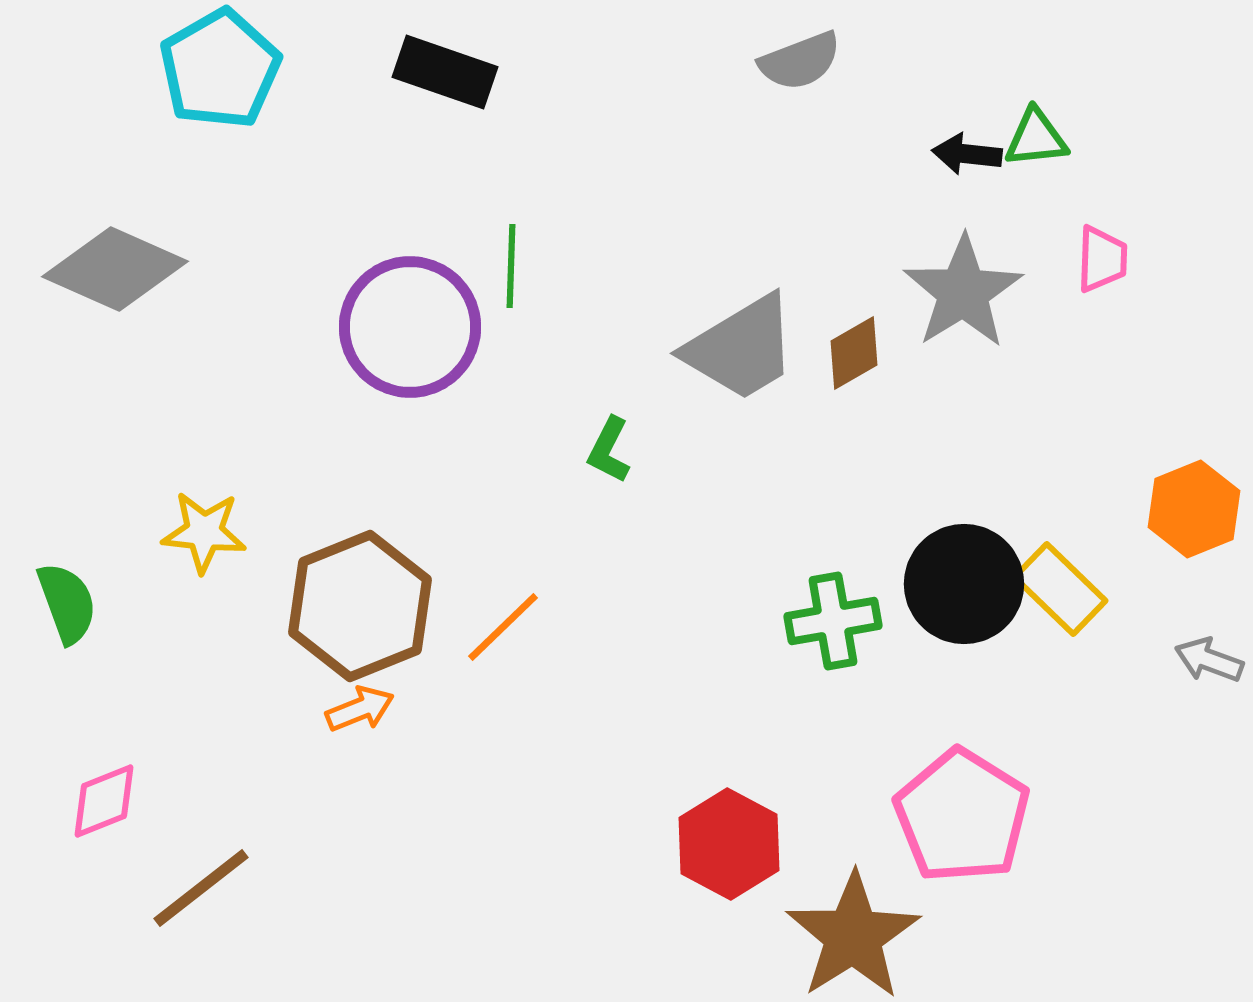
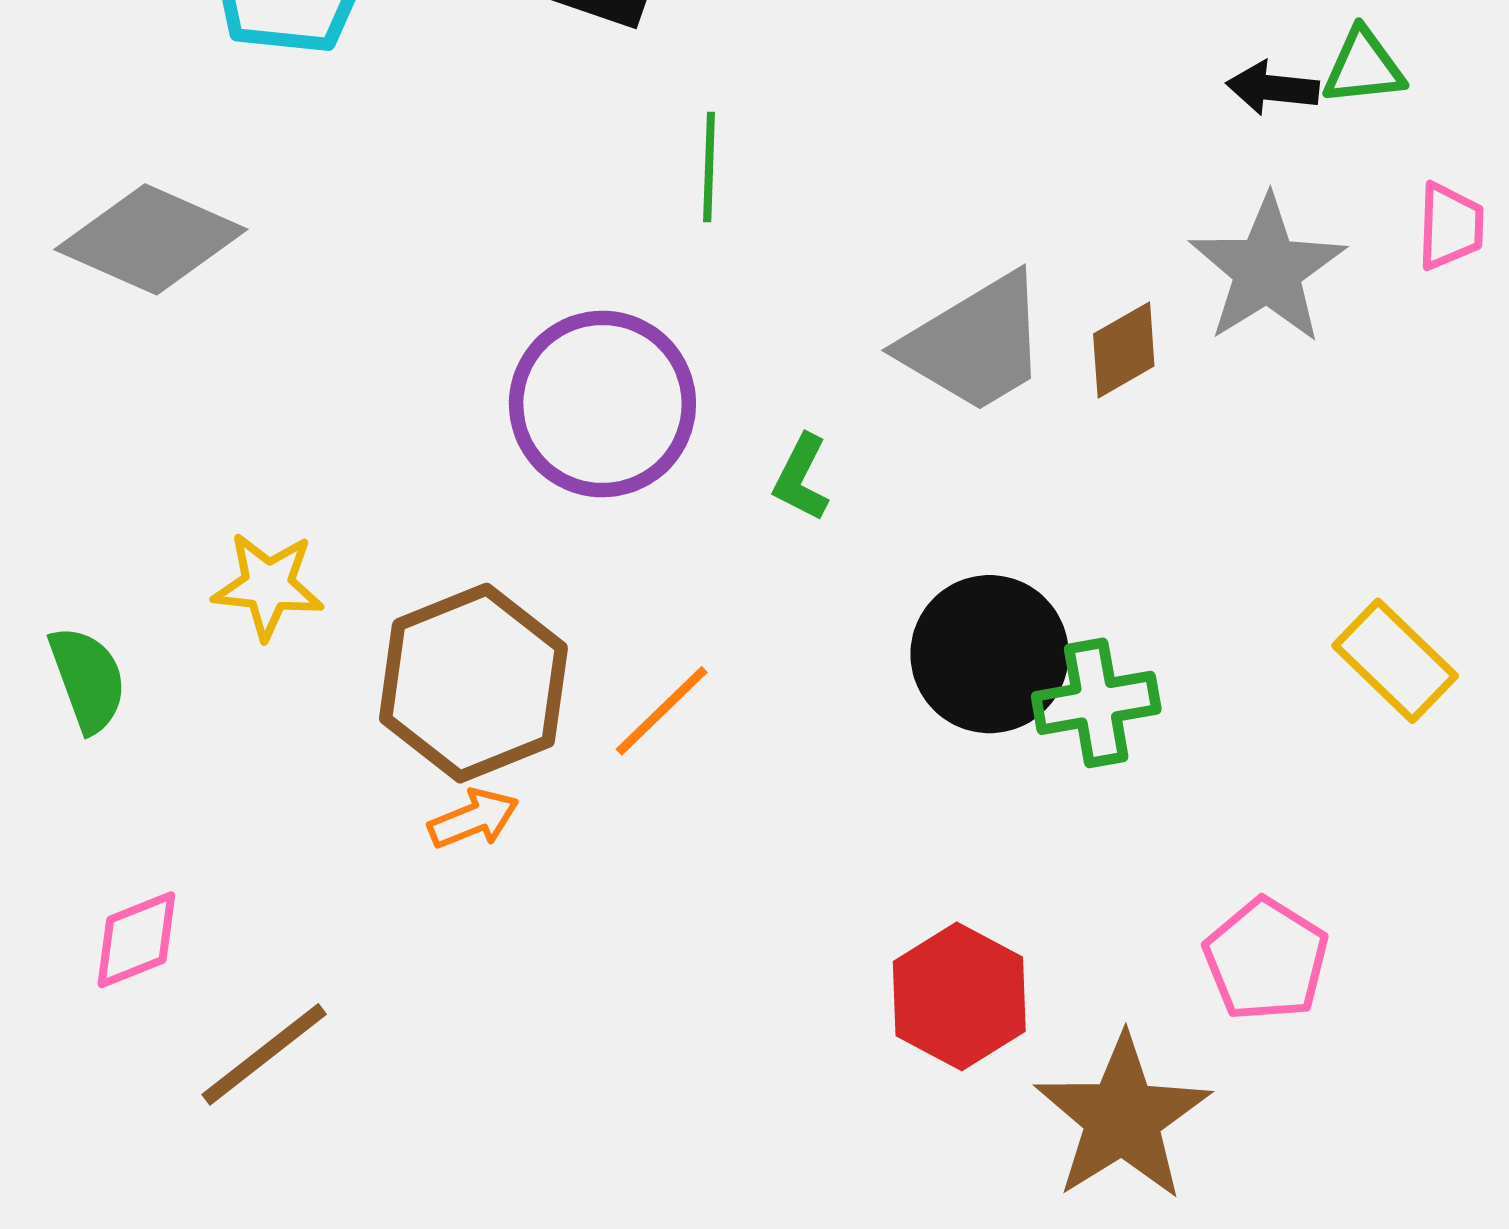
green line: (511, 266) -> (709, 167), moved
purple circle: (410, 327) -> (602, 404), moved
black circle: (964, 584) -> (990, 654), moved
pink pentagon: (962, 816) -> (1266, 960), size x0.7

